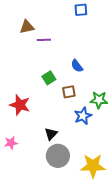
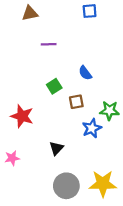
brown triangle: (27, 27) -> (30, 13), moved
gray circle: (58, 156) -> (66, 186), moved

